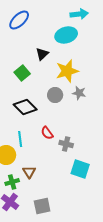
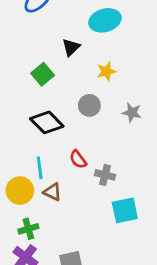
yellow star: (67, 71) -> (106, 71), size x0.6
gray star: (79, 93) -> (132, 113), moved
cyan square: (80, 169) -> (125, 210), turned -30
brown triangle: (29, 172) -> (52, 192), moved, turned -32

